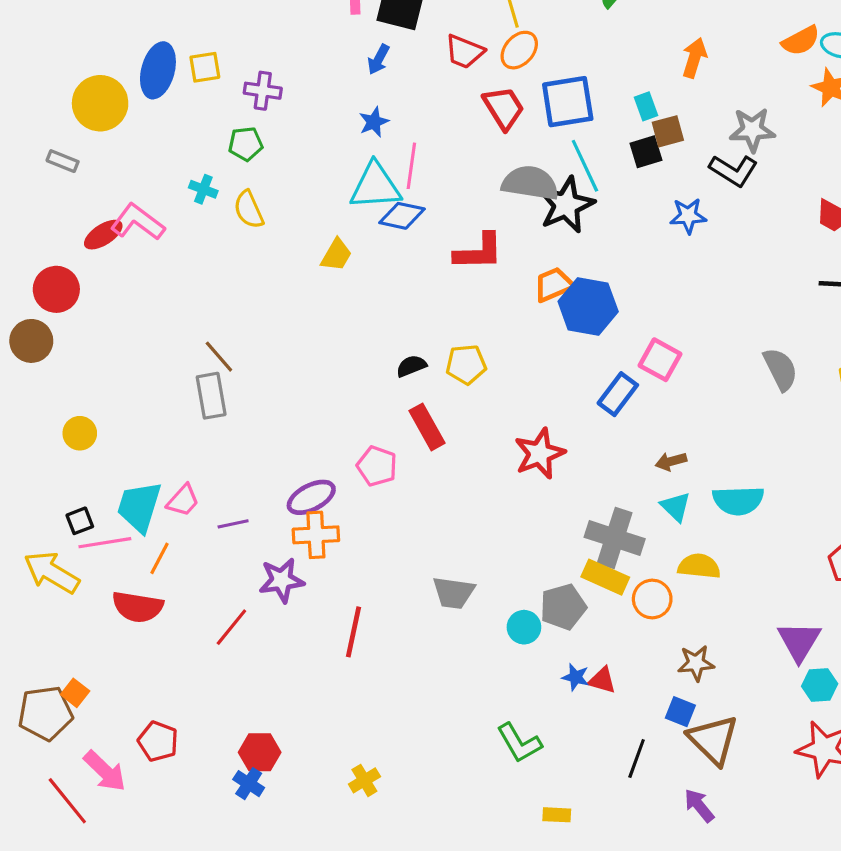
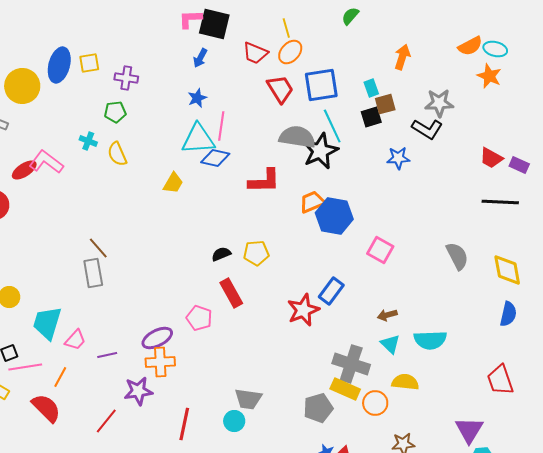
blue rectangle: (618, 394) -> (331, 291), moved
cyan trapezoid: (139, 507) -> (47, 323), moved
red semicircle: (138, 607) -> (46, 408), turned -144
cyan circle: (524, 627) -> (234, 421), moved

